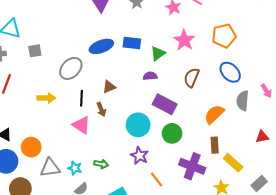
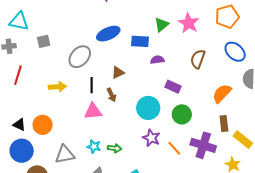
blue rectangle: (132, 43) -> (140, 41), moved
green triangle: (158, 53) -> (162, 25), moved
purple rectangle: (165, 104) -> (173, 87), size x0.7
pink triangle: (81, 125) -> (93, 111), turned -36
orange circle: (31, 147) -> (43, 125), moved
cyan star: (75, 168) -> (94, 147), moved
orange line: (157, 180) -> (174, 148), moved

